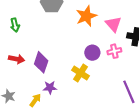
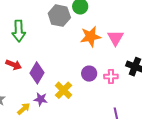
pink triangle: (113, 24) -> (115, 38), moved
green arrow: (15, 25) -> (19, 31), size x1.5
yellow cross: (81, 73) -> (64, 90), moved

